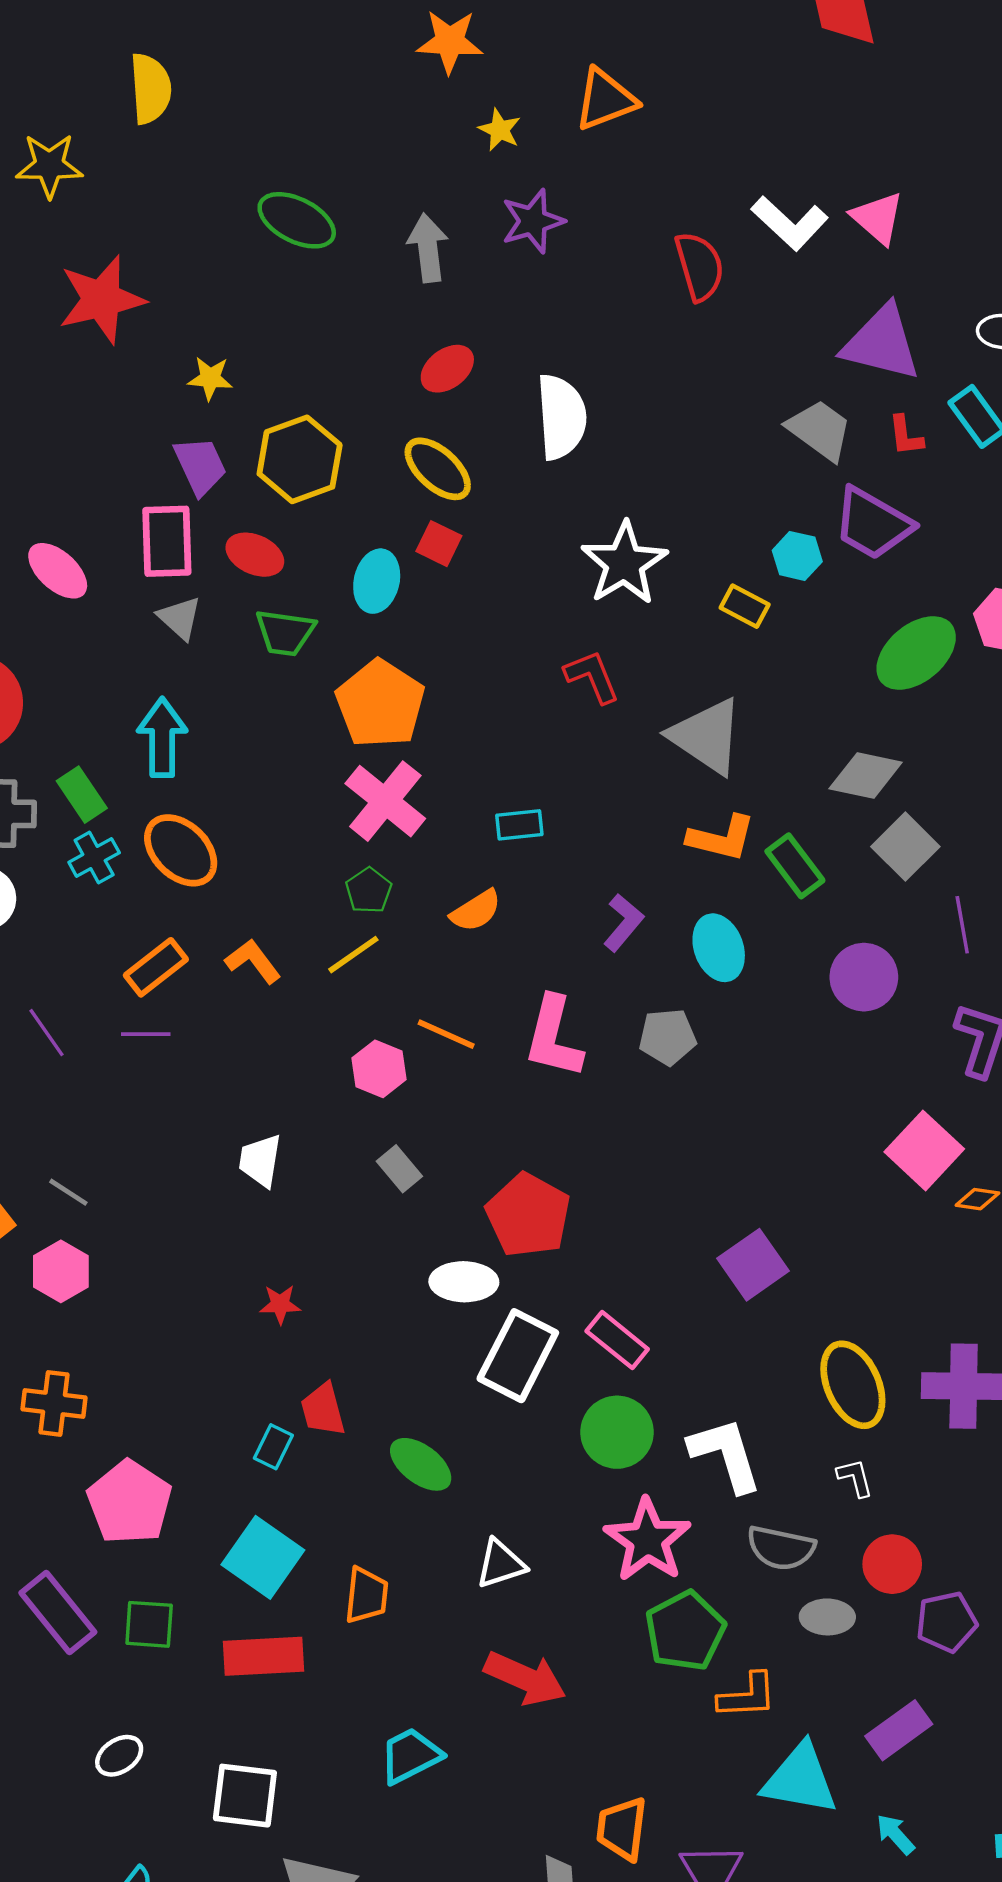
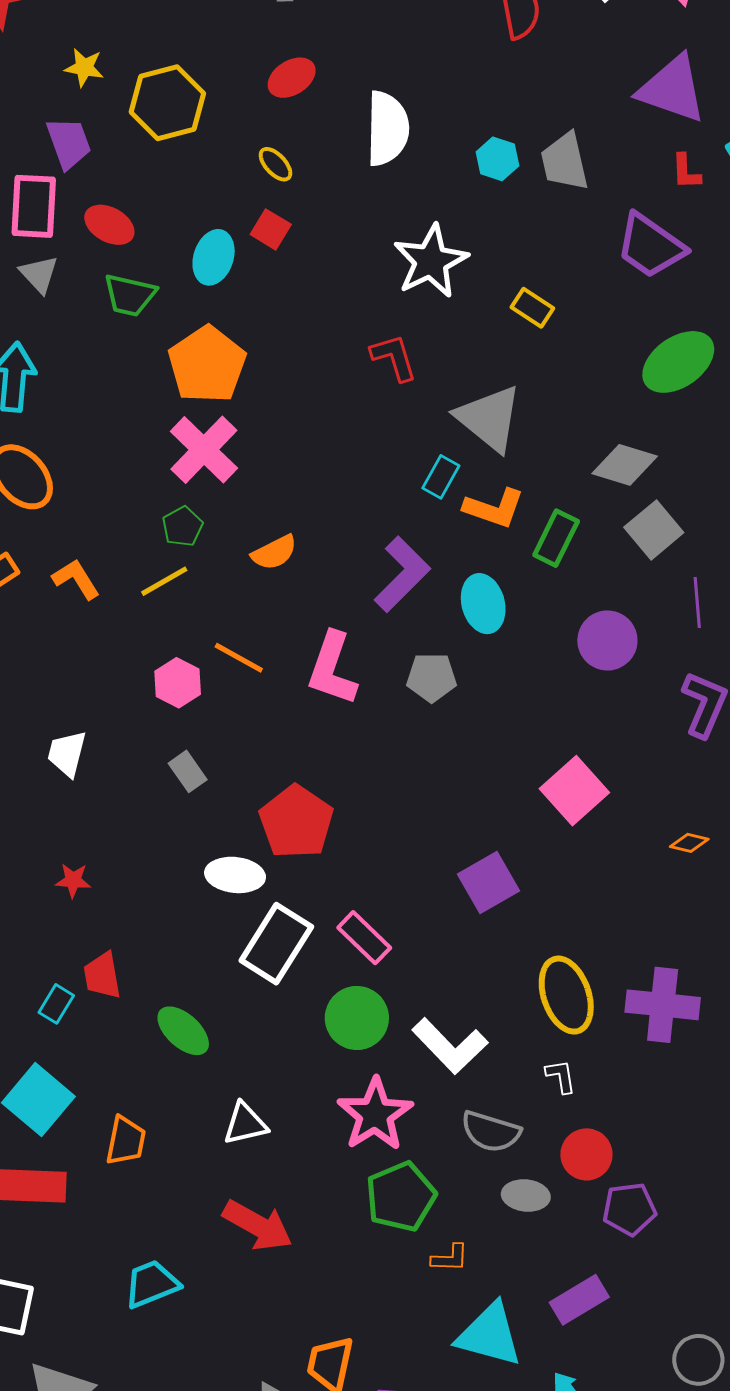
gray trapezoid: (820, 430) -> (565, 162), moved, turned -144
yellow hexagon: (300, 459) -> (167, 103), moved
yellow ellipse: (438, 469) -> (275, 164), size x0.6
cyan hexagon: (797, 556) -> (497, 159), moved
cyan rectangle: (519, 825) -> (441, 477), moved, turned -60
green rectangle: (795, 866) -> (556, 538), turned 58
purple L-shape: (623, 923) -> (402, 574), size x1.5
pink square: (924, 1150) -> (574, 791), moved
white L-shape: (726, 1455) -> (450, 1046), turned 148
orange L-shape: (747, 1696) -> (450, 1258), size x0.7

